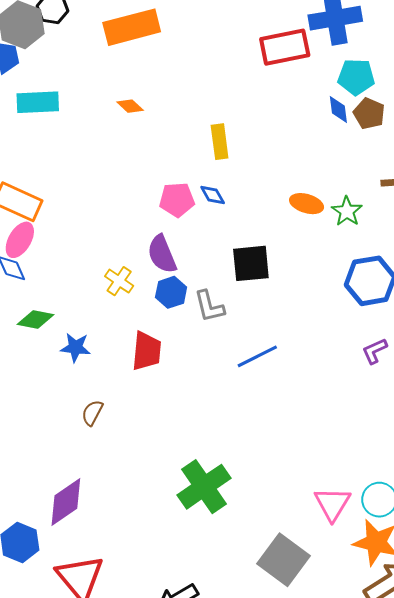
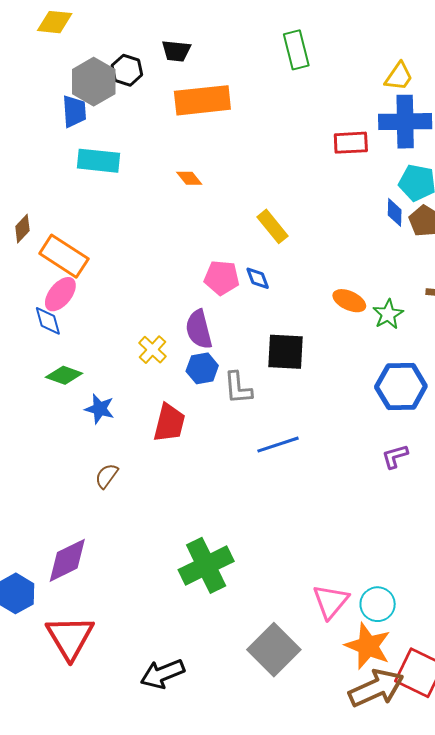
red rectangle: (285, 47) -> (351, 143), size x0.7
yellow rectangle: (220, 142) -> (272, 226), turned -40

